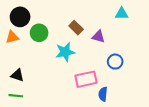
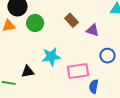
cyan star: (65, 52) -> (51, 57), moved
black triangle: (17, 75) -> (28, 72), moved, turned -32

